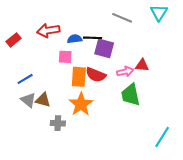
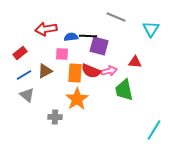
cyan triangle: (159, 13) -> (151, 29), moved
red rectangle: (14, 40) -> (20, 53), moved
pink arrow: (125, 72) -> (109, 71), moved
brown triangle: (43, 100) -> (45, 71), moved, turned -42

